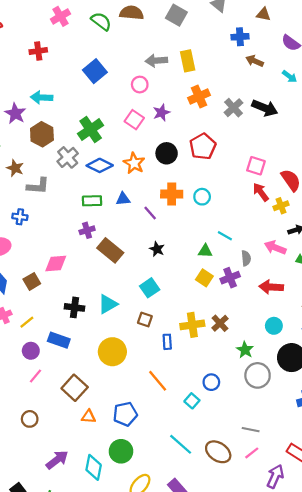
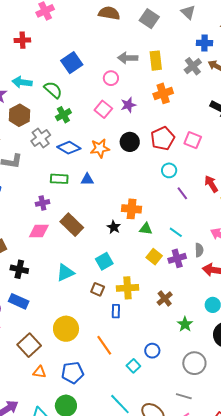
green semicircle: (101, 21) -> (53, 90), moved
gray cross: (234, 108) -> (193, 66), moved
green cross: (91, 130) -> (63, 115), size x0.7
orange star: (134, 163) -> (100, 148), turned 30
pink square: (256, 166) -> (193, 140), moved
orange cross: (172, 194) -> (132, 209), moved
cyan circle: (202, 197) -> (169, 170), moved
purple line: (150, 213) -> (182, 193), moved
purple cross: (87, 230) -> (42, 203), moved
cyan line: (225, 236) -> (176, 232), moved
green triangle: (205, 251) -> (146, 229), moved
gray semicircle: (246, 258) -> (199, 250), moved
pink diamond: (56, 264) -> (39, 231), moved
black cross: (75, 307) -> (19, 269), moved
yellow cross: (192, 325) -> (128, 288), moved
yellow circle: (112, 352) -> (66, 329), moved
gray circle: (258, 375) -> (194, 363), moved

